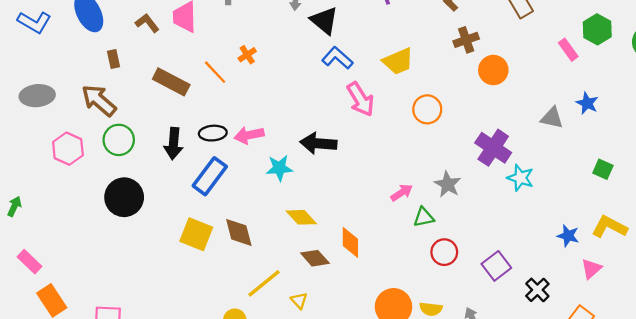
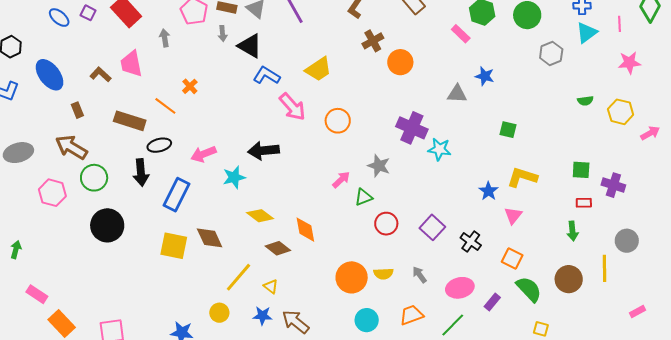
orange circle: (427, 109) -> (338, 121), moved
black ellipse: (213, 133) -> (159, 145), moved
blue star: (568, 236) -> (489, 191), turned 30

